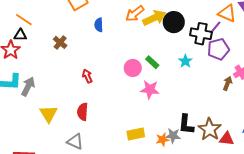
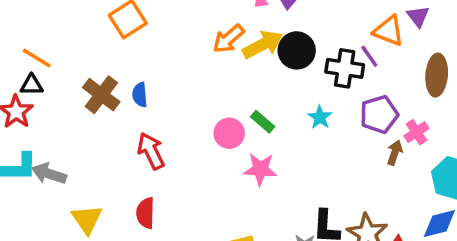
blue semicircle: (99, 25) -> (140, 95), moved
purple line: (215, 27) -> (369, 56), turned -72
brown cross: (60, 42) -> (101, 95), size x1.5
purple pentagon: (218, 49) -> (379, 114), moved
red arrow: (87, 76) -> (151, 151), size x1.5
gray arrow: (28, 87) -> (49, 174), turned -96

